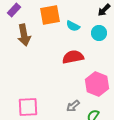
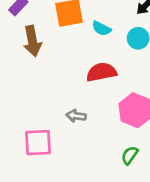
gray arrow: (73, 106) -> (76, 116), moved, turned 48

